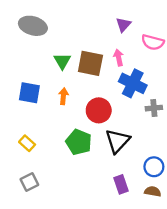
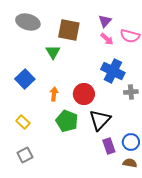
pink arrow: (119, 58) -> (107, 39), moved, turned 144
brown square: (90, 63) -> (69, 30), moved
blue square: (29, 93) -> (25, 79), turned 36
orange arrow: (63, 96) -> (54, 94), moved
purple rectangle: (121, 184) -> (109, 146), moved

